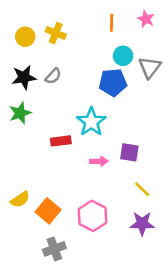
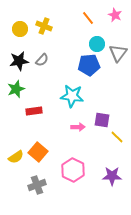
orange line: (112, 23) -> (88, 18), turned -40
cyan star: (91, 122) -> (72, 96), turned -30
red rectangle: (61, 141) -> (34, 111), moved
yellow line: (142, 189) -> (117, 137), moved
orange square: (48, 211) -> (38, 152), moved
gray cross: (54, 249) -> (37, 185), moved

